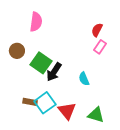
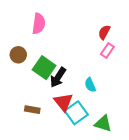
cyan square: (45, 103) -> (76, 113), moved
red triangle: (67, 111) -> (63, 102), moved

